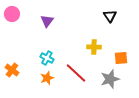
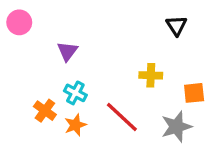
purple triangle: (47, 21) -> (67, 51), moved
orange cross: (12, 70) -> (45, 111), moved

